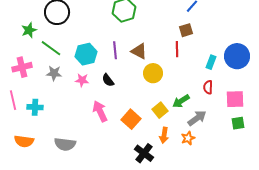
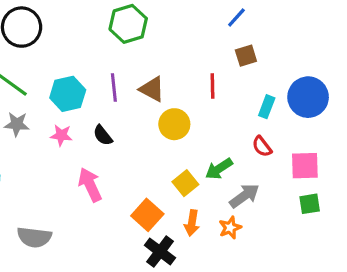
brown square: (186, 30) -> (246, 56), moved
red semicircle: (208, 87) -> (262, 146), turned -40
orange square: (131, 119) -> (147, 215), moved

